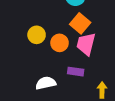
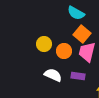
white semicircle: (46, 83) -> (53, 75), moved, turned 36

